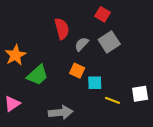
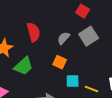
red semicircle: (62, 29) -> (34, 32), moved
cyan square: (95, 83) -> (73, 81), moved

